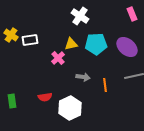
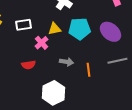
white rectangle: (30, 40) -> (23, 25), moved
red semicircle: (45, 97) -> (28, 65), moved

